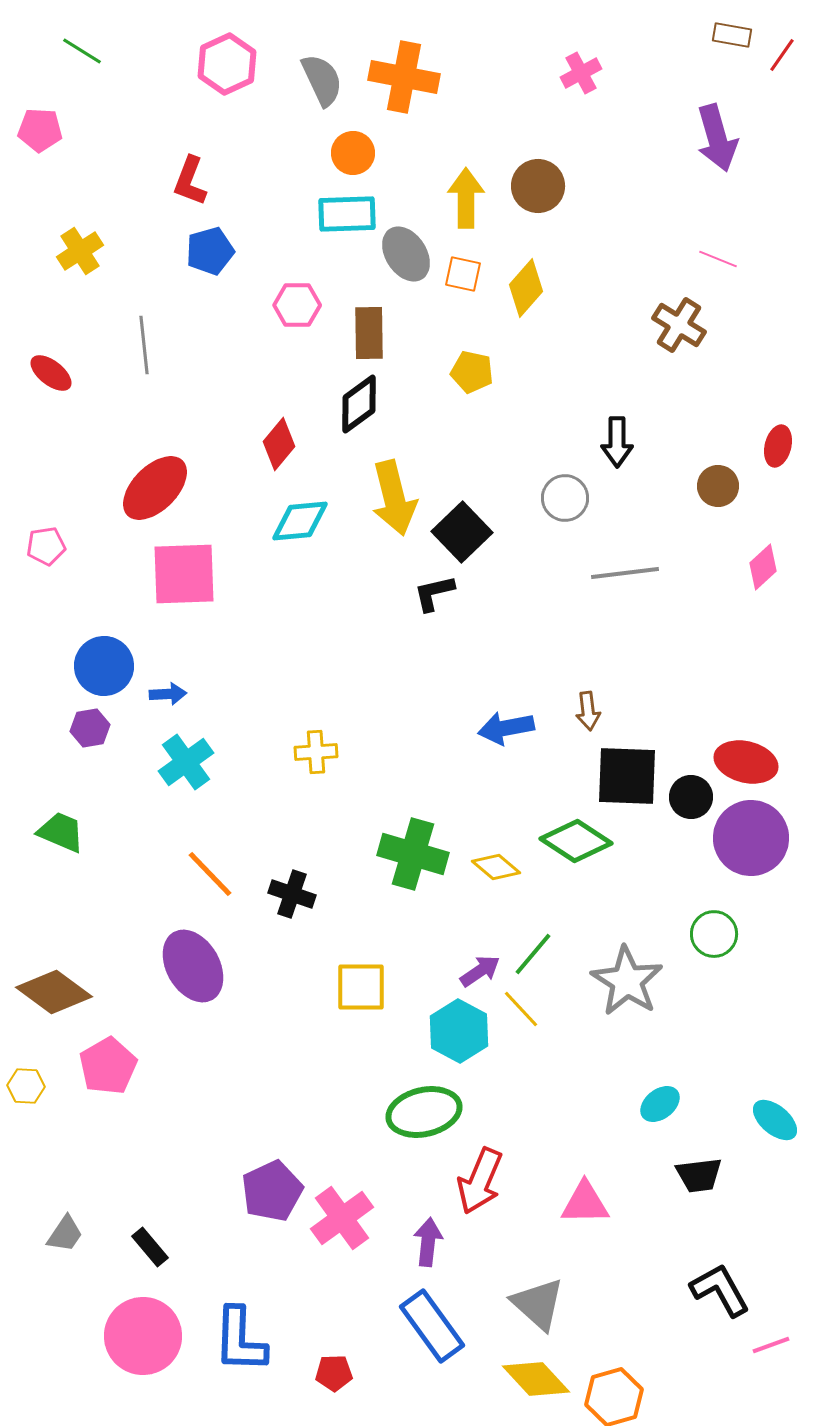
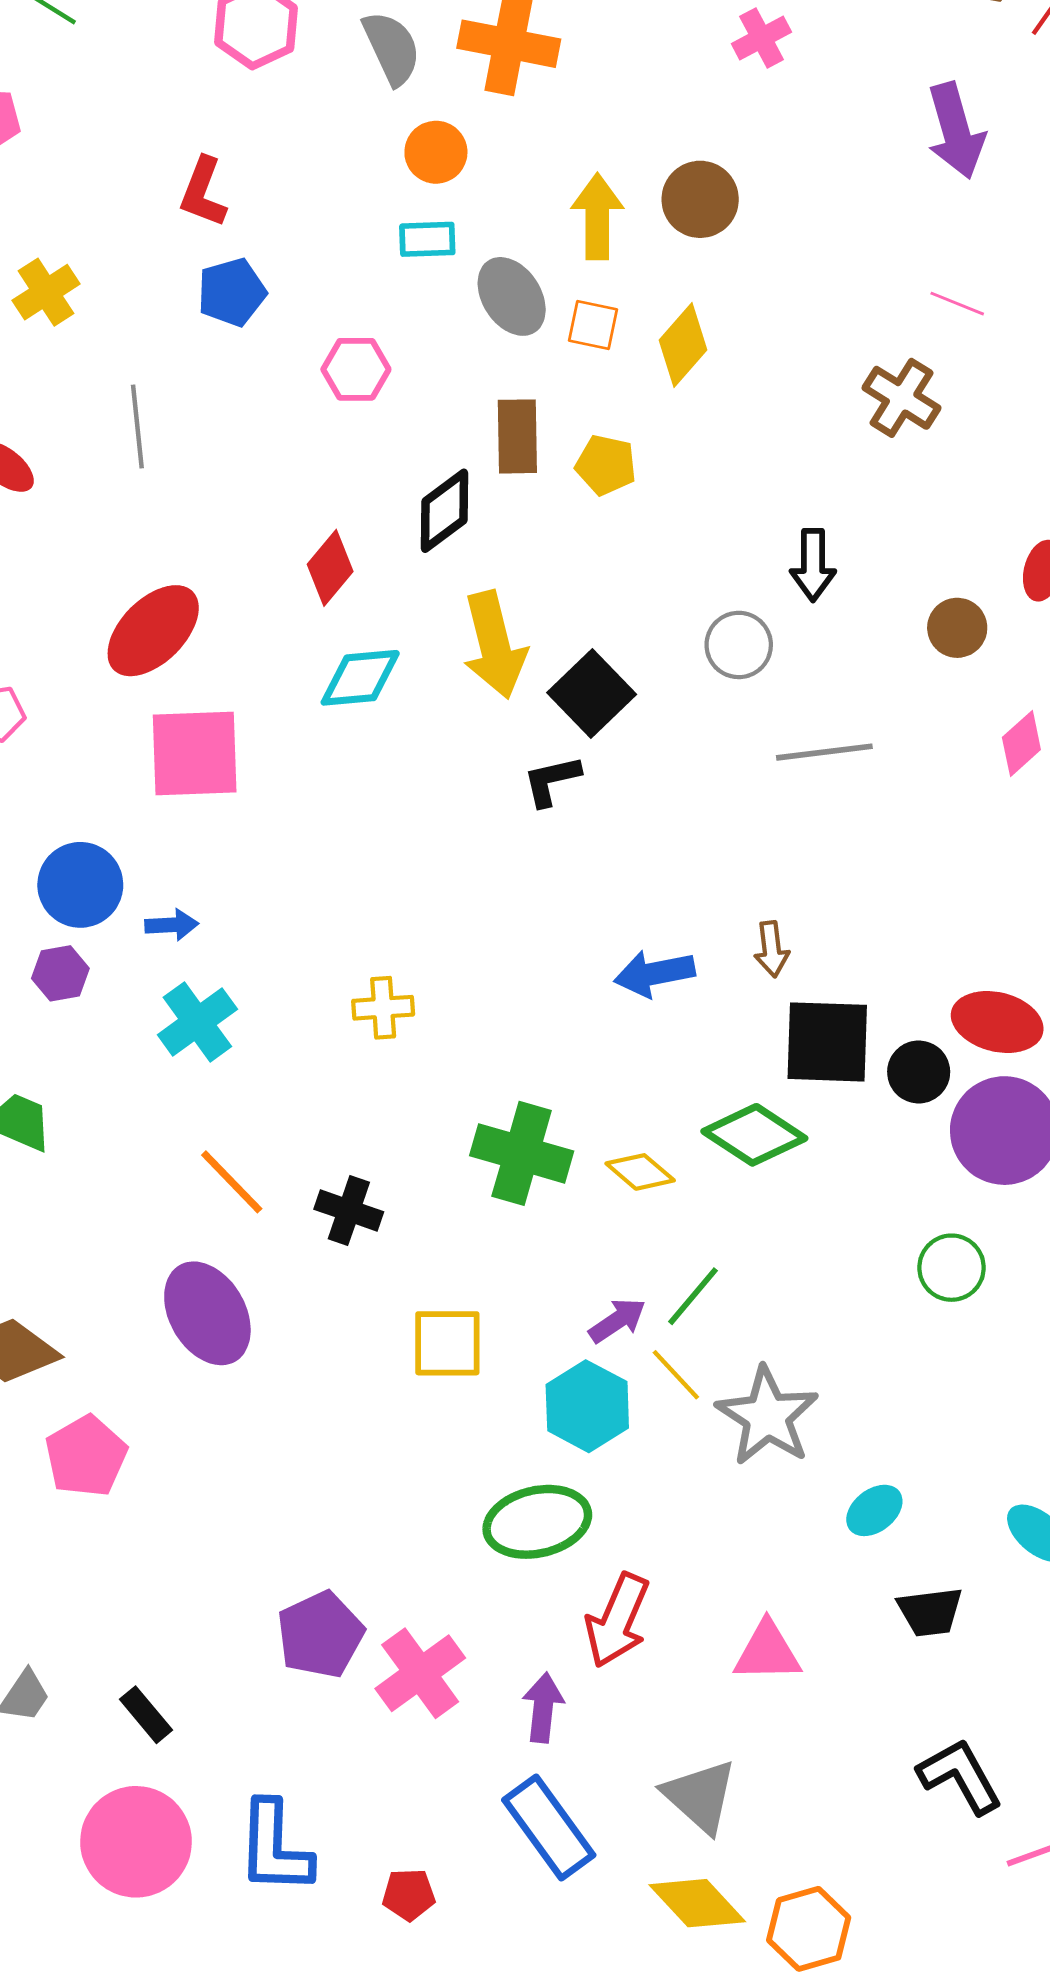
cyan rectangle: (347, 214) -> (427, 239), size x0.7
brown rectangle: (369, 333) -> (517, 436), moved
gray star: (627, 981) -> (767, 1416), moved

